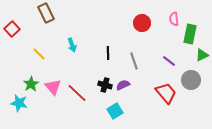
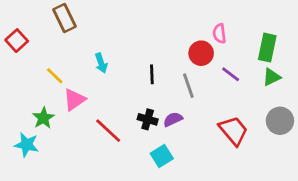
pink semicircle: (174, 19) -> (219, 33), moved
red circle: (142, 23) -> (201, 53), moved
green triangle: (202, 55) -> (272, 77), moved
purple line: (169, 61) -> (231, 74), moved
gray circle: (191, 80) -> (280, 121), moved
pink triangle: (53, 87) -> (74, 100), moved, turned 36

